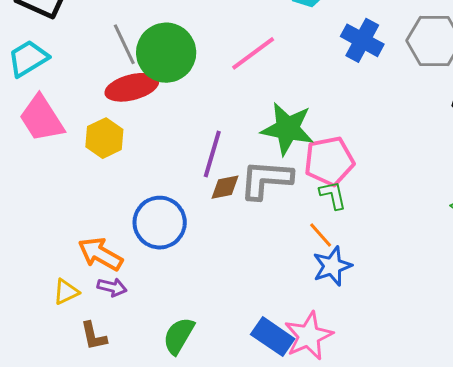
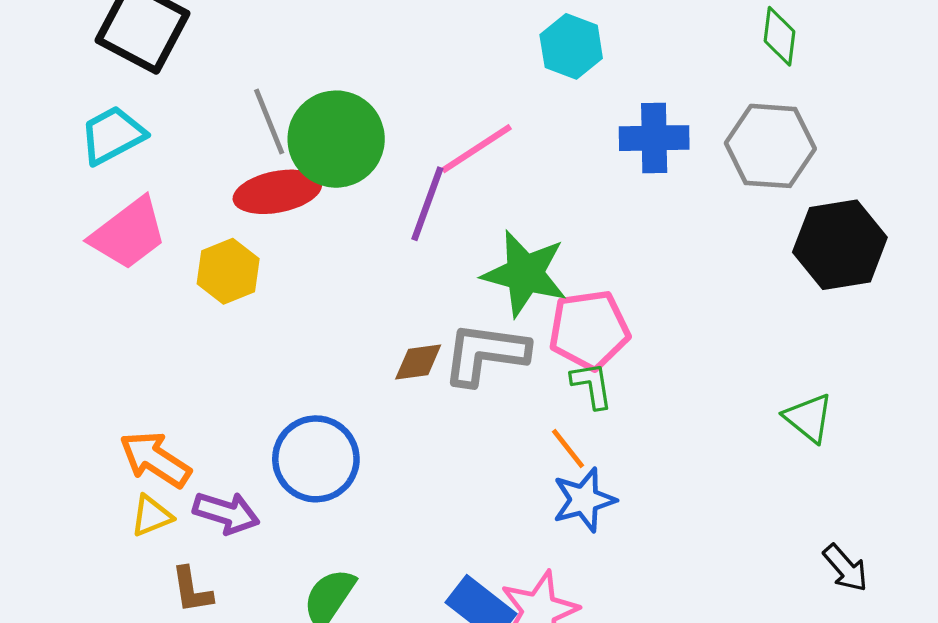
blue cross: (362, 40) -> (654, 138), turned -33
pink trapezoid: (42, 119) -> (128, 234), turned -98
purple line: (212, 154) -> (427, 204), moved
blue circle: (160, 223) -> (316, 459), moved
orange arrow: (100, 254) -> (155, 459), moved
purple arrow: (112, 287) -> (226, 513), size x1.4

